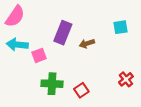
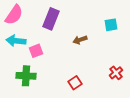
purple rectangle: (63, 33) -> (51, 19), moved
green cross: (52, 84) -> (26, 76), moved

